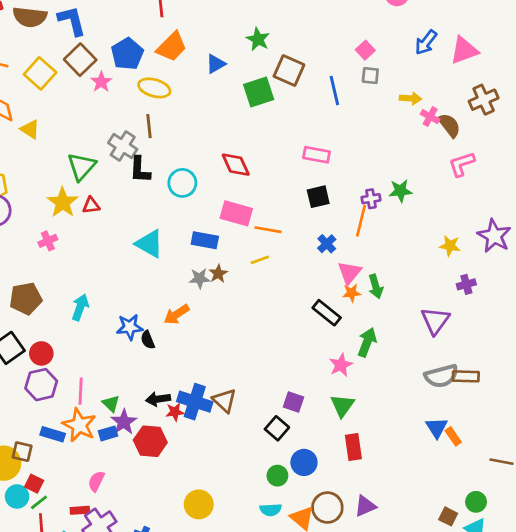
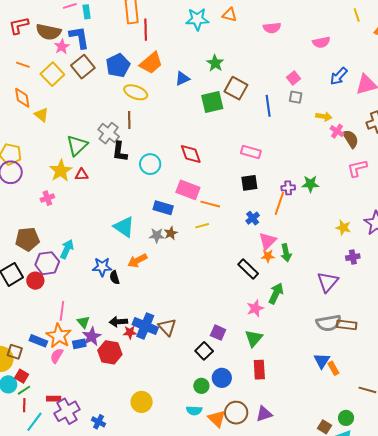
pink star: (101, 82) -> (62, 47), moved
cyan triangle: (149, 244) -> (124, 227), moved
purple hexagon: (41, 385) -> (47, 263), moved
pink semicircle: (96, 481) -> (57, 356), moved

